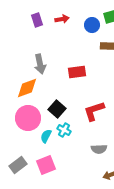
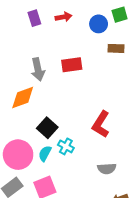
red rectangle: (77, 72) -> (72, 65), moved
black square: (57, 109) -> (47, 128), moved
red L-shape: (94, 111) -> (101, 124), turned -40
pink circle: (28, 118) -> (18, 155), moved

